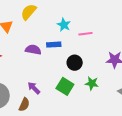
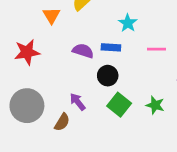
pink line: (85, 34) -> (156, 49), moved
black circle: (75, 63) -> (108, 76), moved

